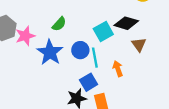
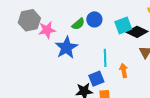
cyan square: (103, 32) -> (123, 25), moved
blue circle: (80, 50) -> (94, 19), moved

